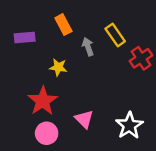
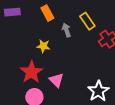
purple rectangle: (25, 38) -> (12, 12), moved
pink triangle: (84, 119) -> (56, 80), moved

